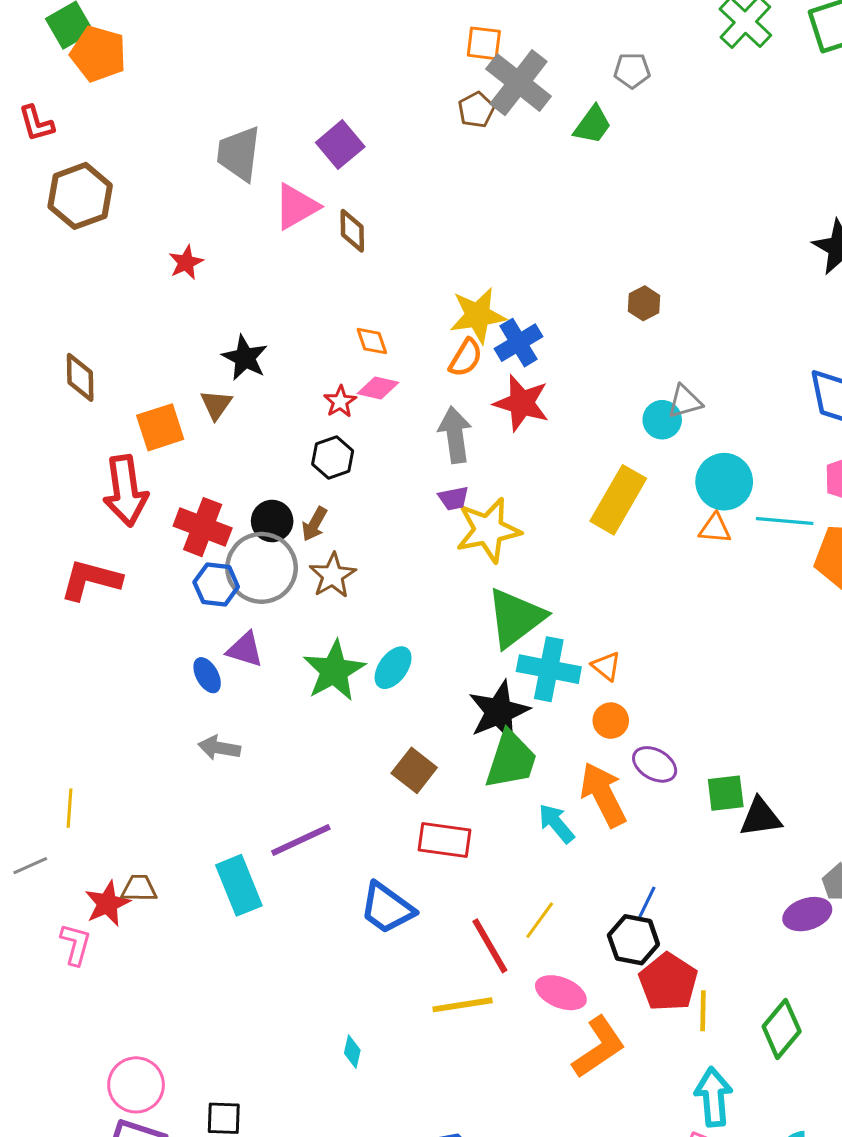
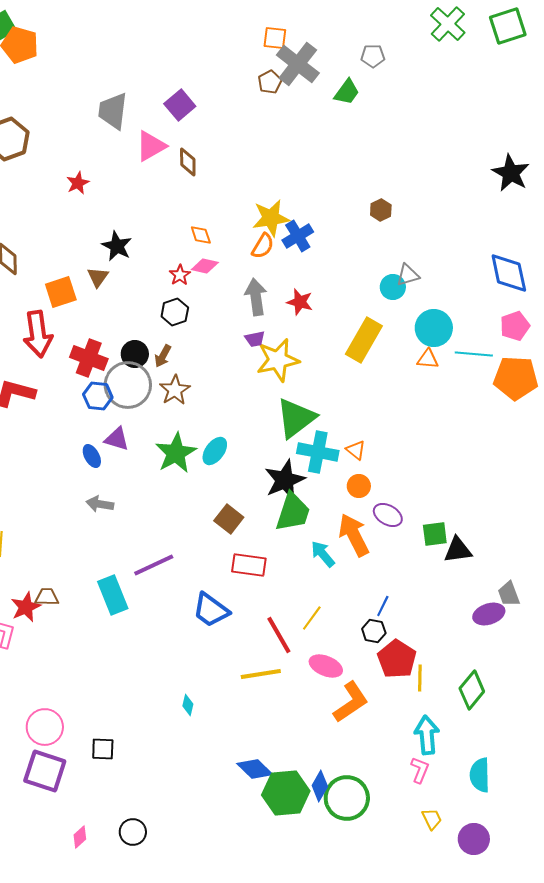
red star: (522, 403) -> (300, 302), moved, size x0.7
black hexagon: (633, 940) -> (374, 631), size x0.7

